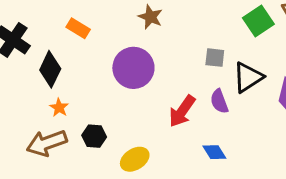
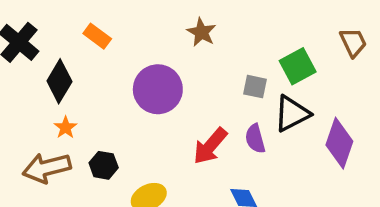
brown star: (150, 17) -> (201, 32), moved
green square: (258, 21) -> (298, 66), moved

